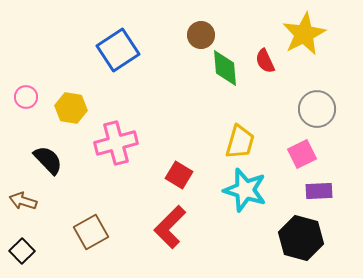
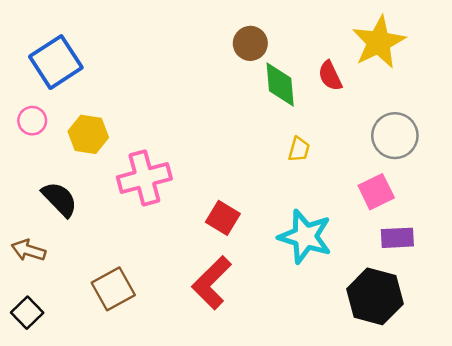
blue square: (118, 50) -> (56, 62), moved
yellow trapezoid: (240, 142) -> (299, 149), moved, size x0.6

